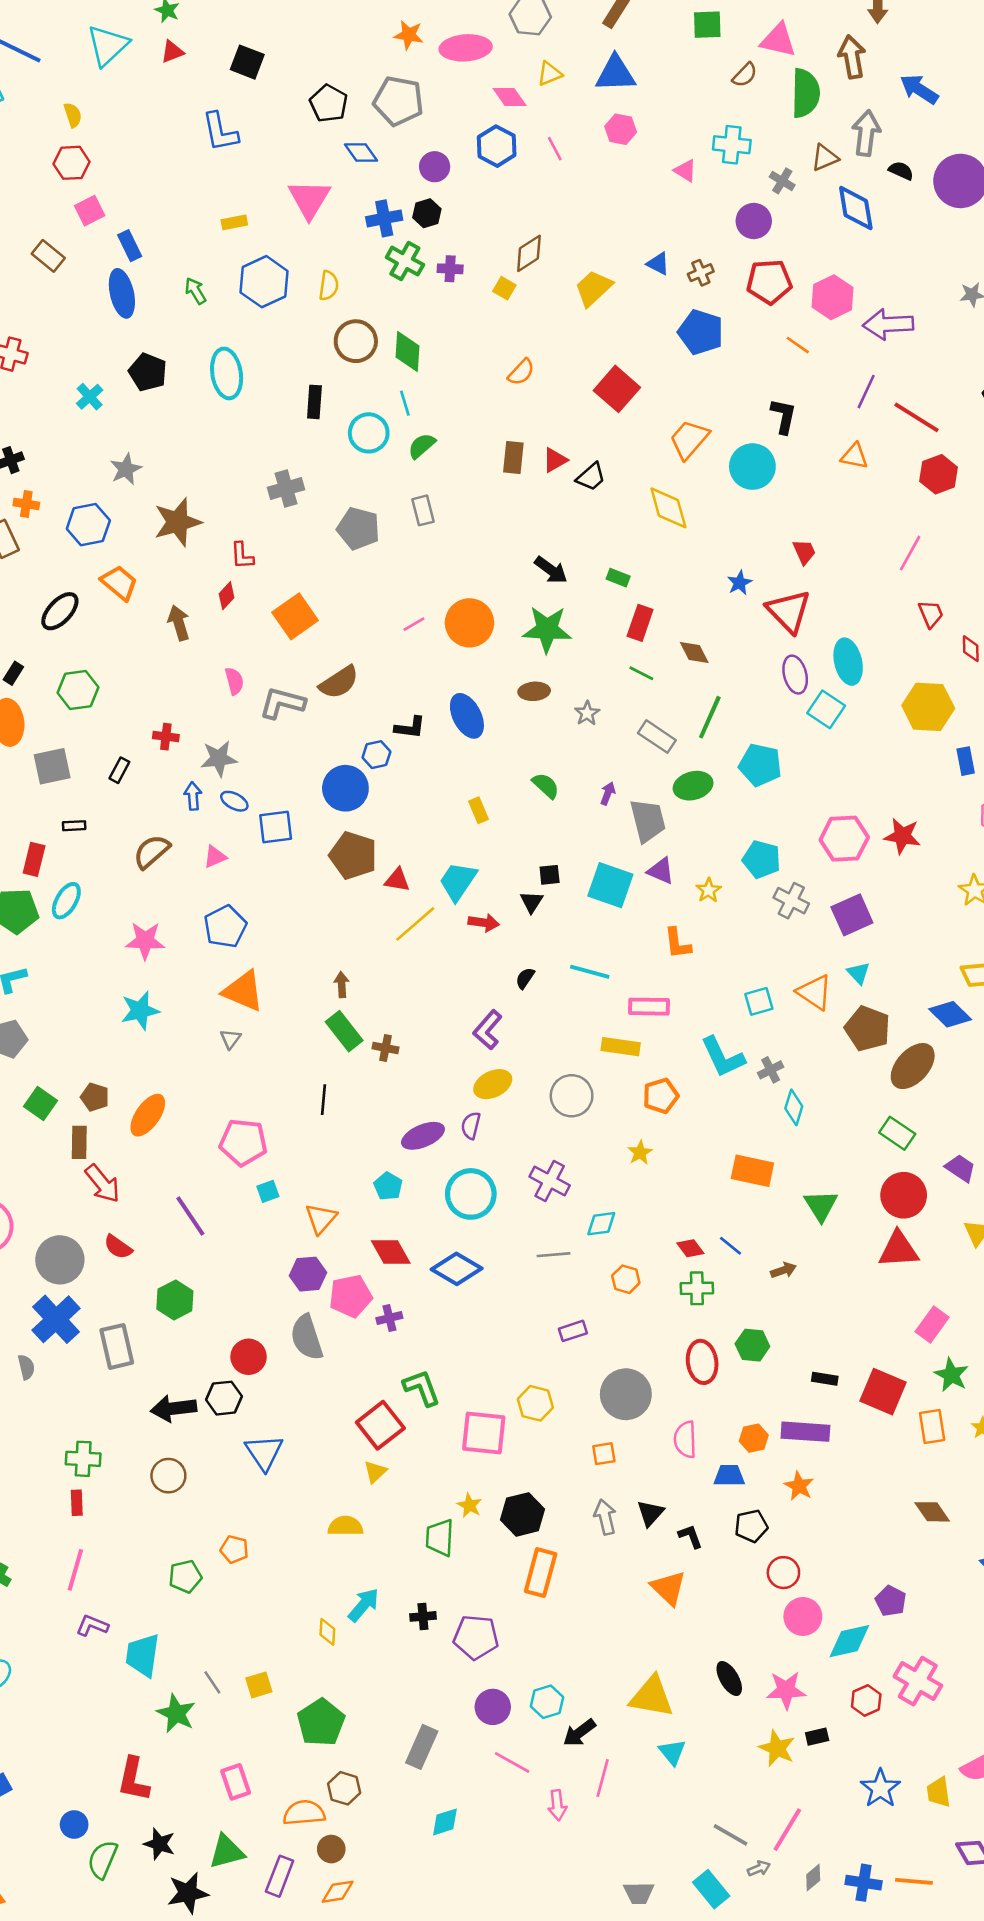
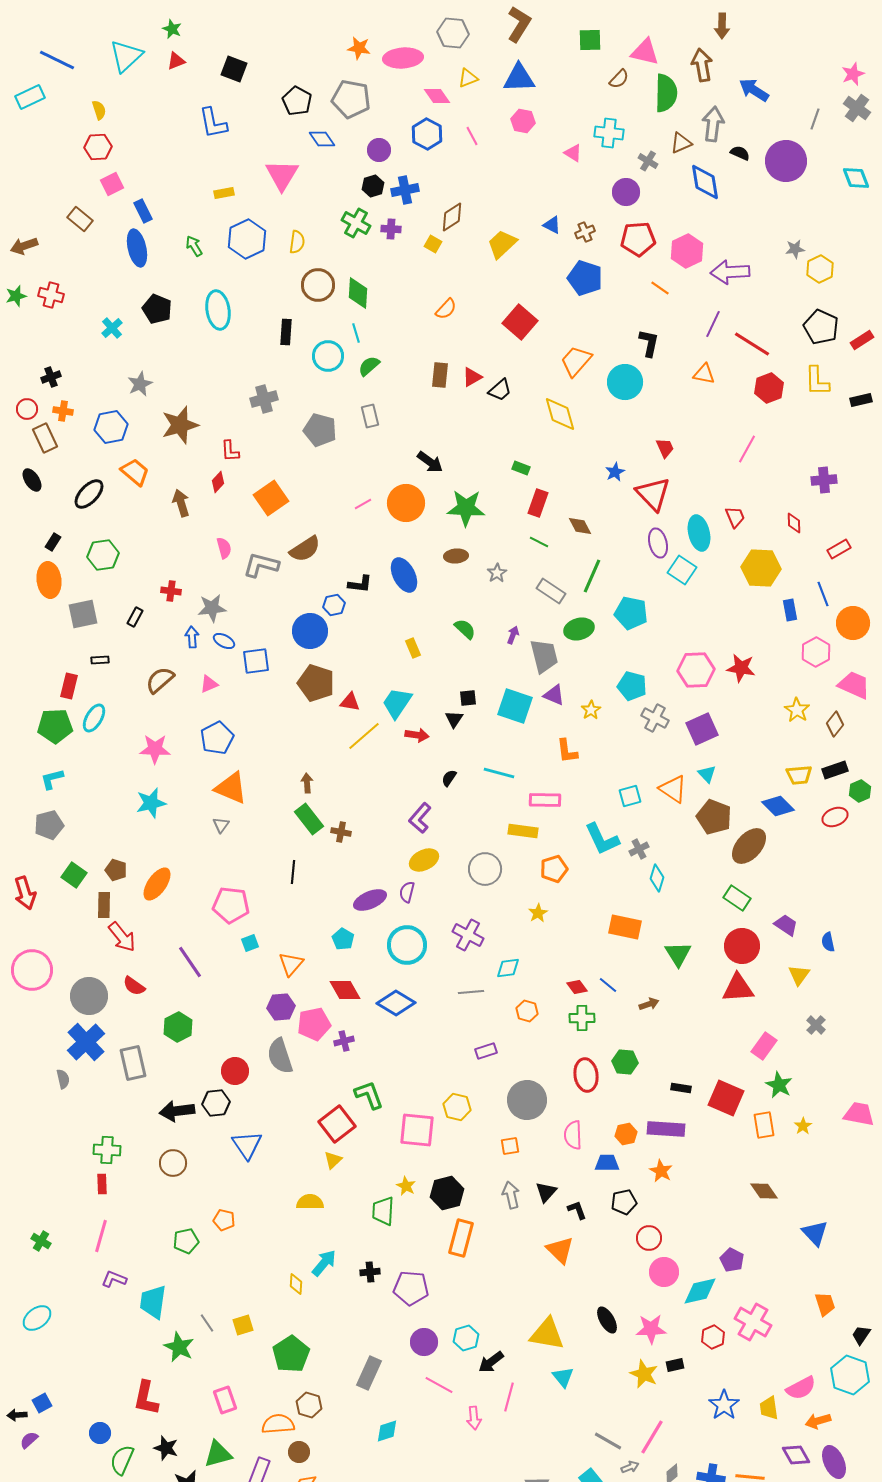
blue cross: (384, 218) -> (405, 190), moved
black arrow: (551, 570) -> (430, 462), moved
red trapezoid: (931, 614) -> (735, 517), moved

